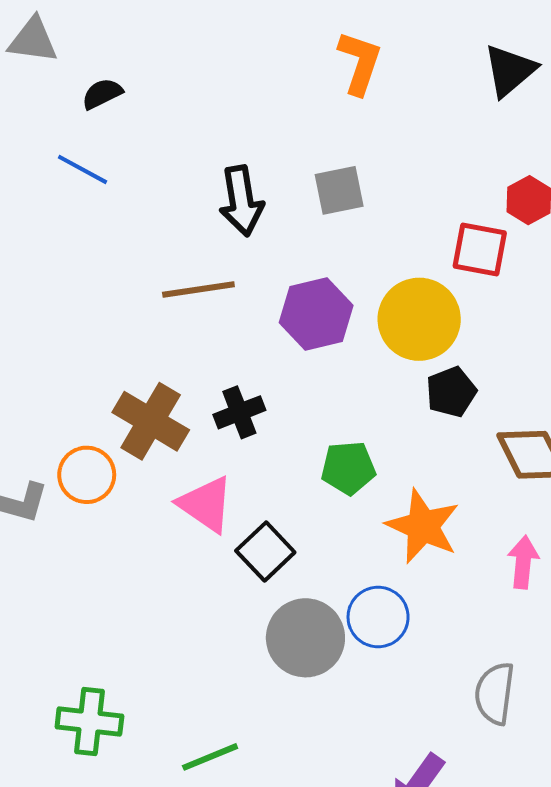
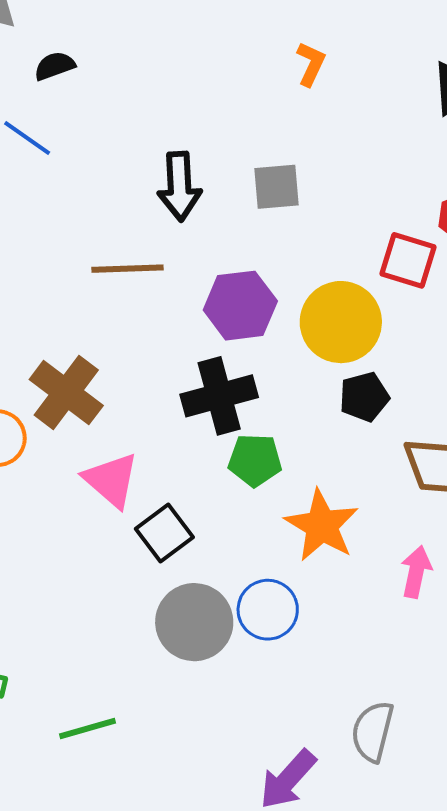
orange L-shape: (360, 63) -> (311, 64), size x0.7
black cross: (239, 412) -> (219, 396), moved, size x1.5
gray semicircle: (495, 693) -> (373, 731), moved

